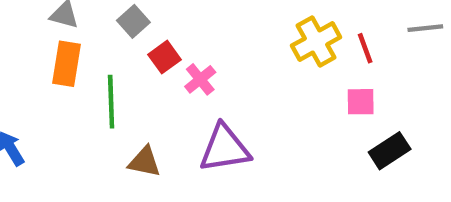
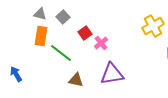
gray square: (133, 21) -> (63, 17), moved
green line: (111, 102) -> (61, 53), turned -50

